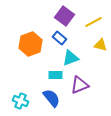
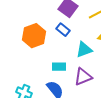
cyan triangle: (70, 58) -> (84, 50), moved

